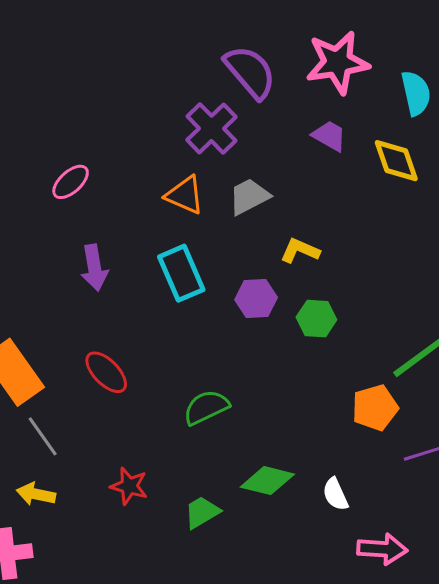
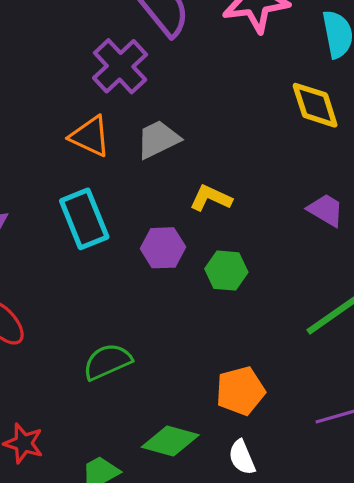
purple trapezoid: (329, 136) -> (326, 210), moved
orange pentagon: (375, 408) -> (240, 391), moved

